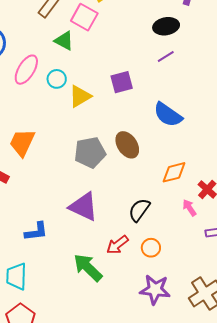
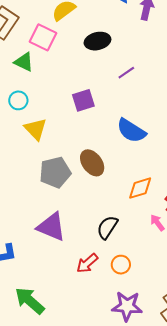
black ellipse: (166, 26) -> (97, 41), moved
yellow triangle: (80, 96) -> (35, 129), moved, turned -40
green arrow: (88, 268) -> (30, 301), moved

